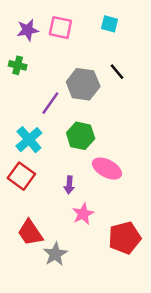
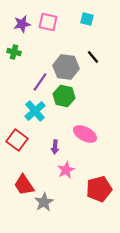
green hexagon: (81, 136) -> (64, 96), moved
cyan cross: (29, 140) -> (35, 111), moved

